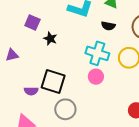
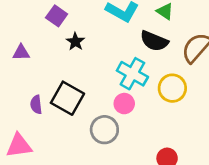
black semicircle: (108, 26) -> (154, 41), size x1.5
purple semicircle: (31, 91) -> (36, 105), turned 72
gray circle: (65, 109) -> (104, 130), moved

